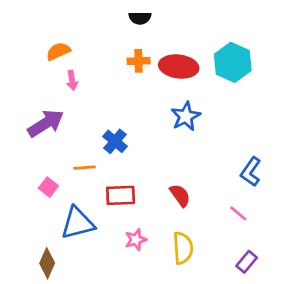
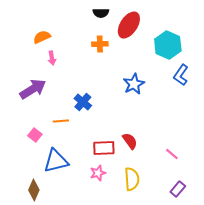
red ellipse: (179, 67) -> (129, 25), moved, turned -64
blue L-shape: (251, 172) -> (181, 75), moved
red rectangle: (121, 195) -> (104, 148), moved

